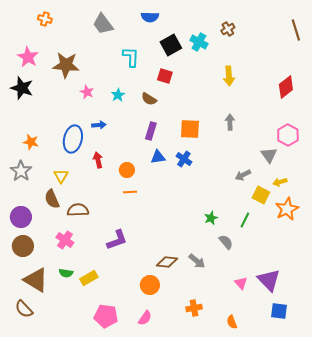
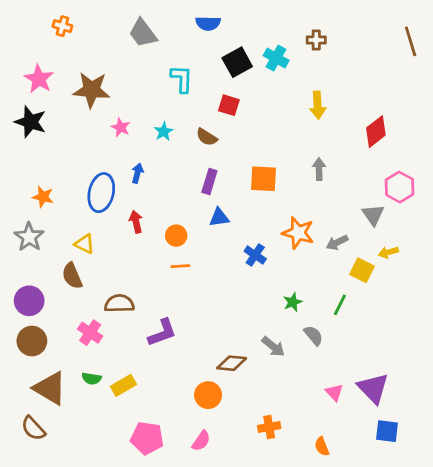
brown cross: (228, 29) -> (316, 40), turned 32
red diamond: (286, 87) -> (376, 132), moved
blue arrow: (99, 125) -> (137, 173), turned -72
blue cross: (184, 159) -> (255, 255), moved
yellow triangle: (61, 176) -> (85, 244), turned -35
orange star: (287, 209) -> (298, 233), moved, turned -30
brown semicircle: (78, 210) -> (119, 304), moved
gray arrow: (197, 261) -> (273, 347), moved

